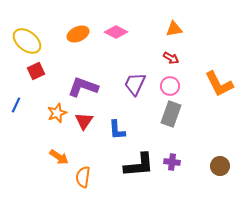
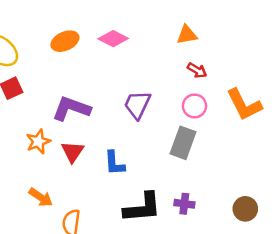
red arrow: (171, 58) -> (197, 70), moved
pink circle: (170, 86) -> (194, 106), moved

